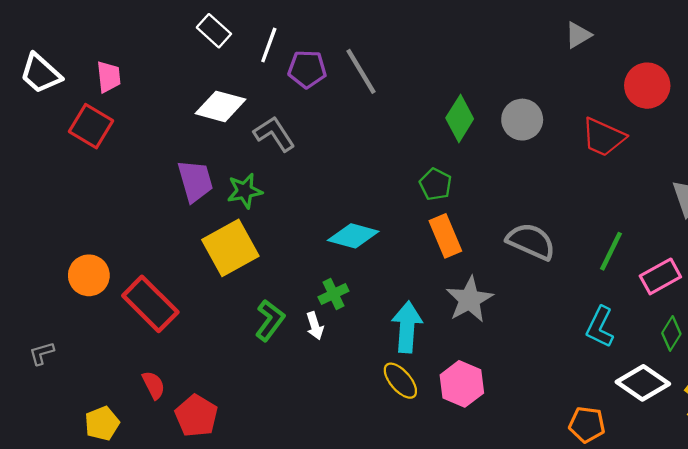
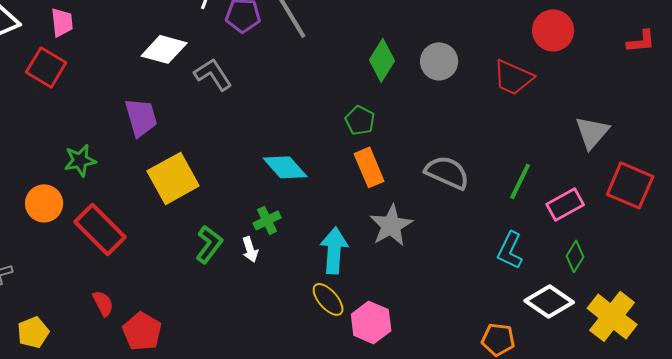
green star: (245, 191) -> (80, 160), moved
cyan diamond: (353, 236) -> (285, 167), turned 33
pink hexagon: (462, 384) -> (371, 322), moved
yellow pentagon: (102, 423) -> (33, 332), moved

